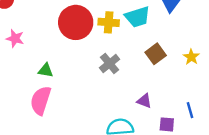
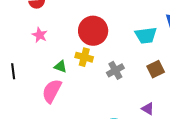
yellow cross: (109, 22) -> (84, 57), moved
purple triangle: (144, 101) -> (148, 109), moved

